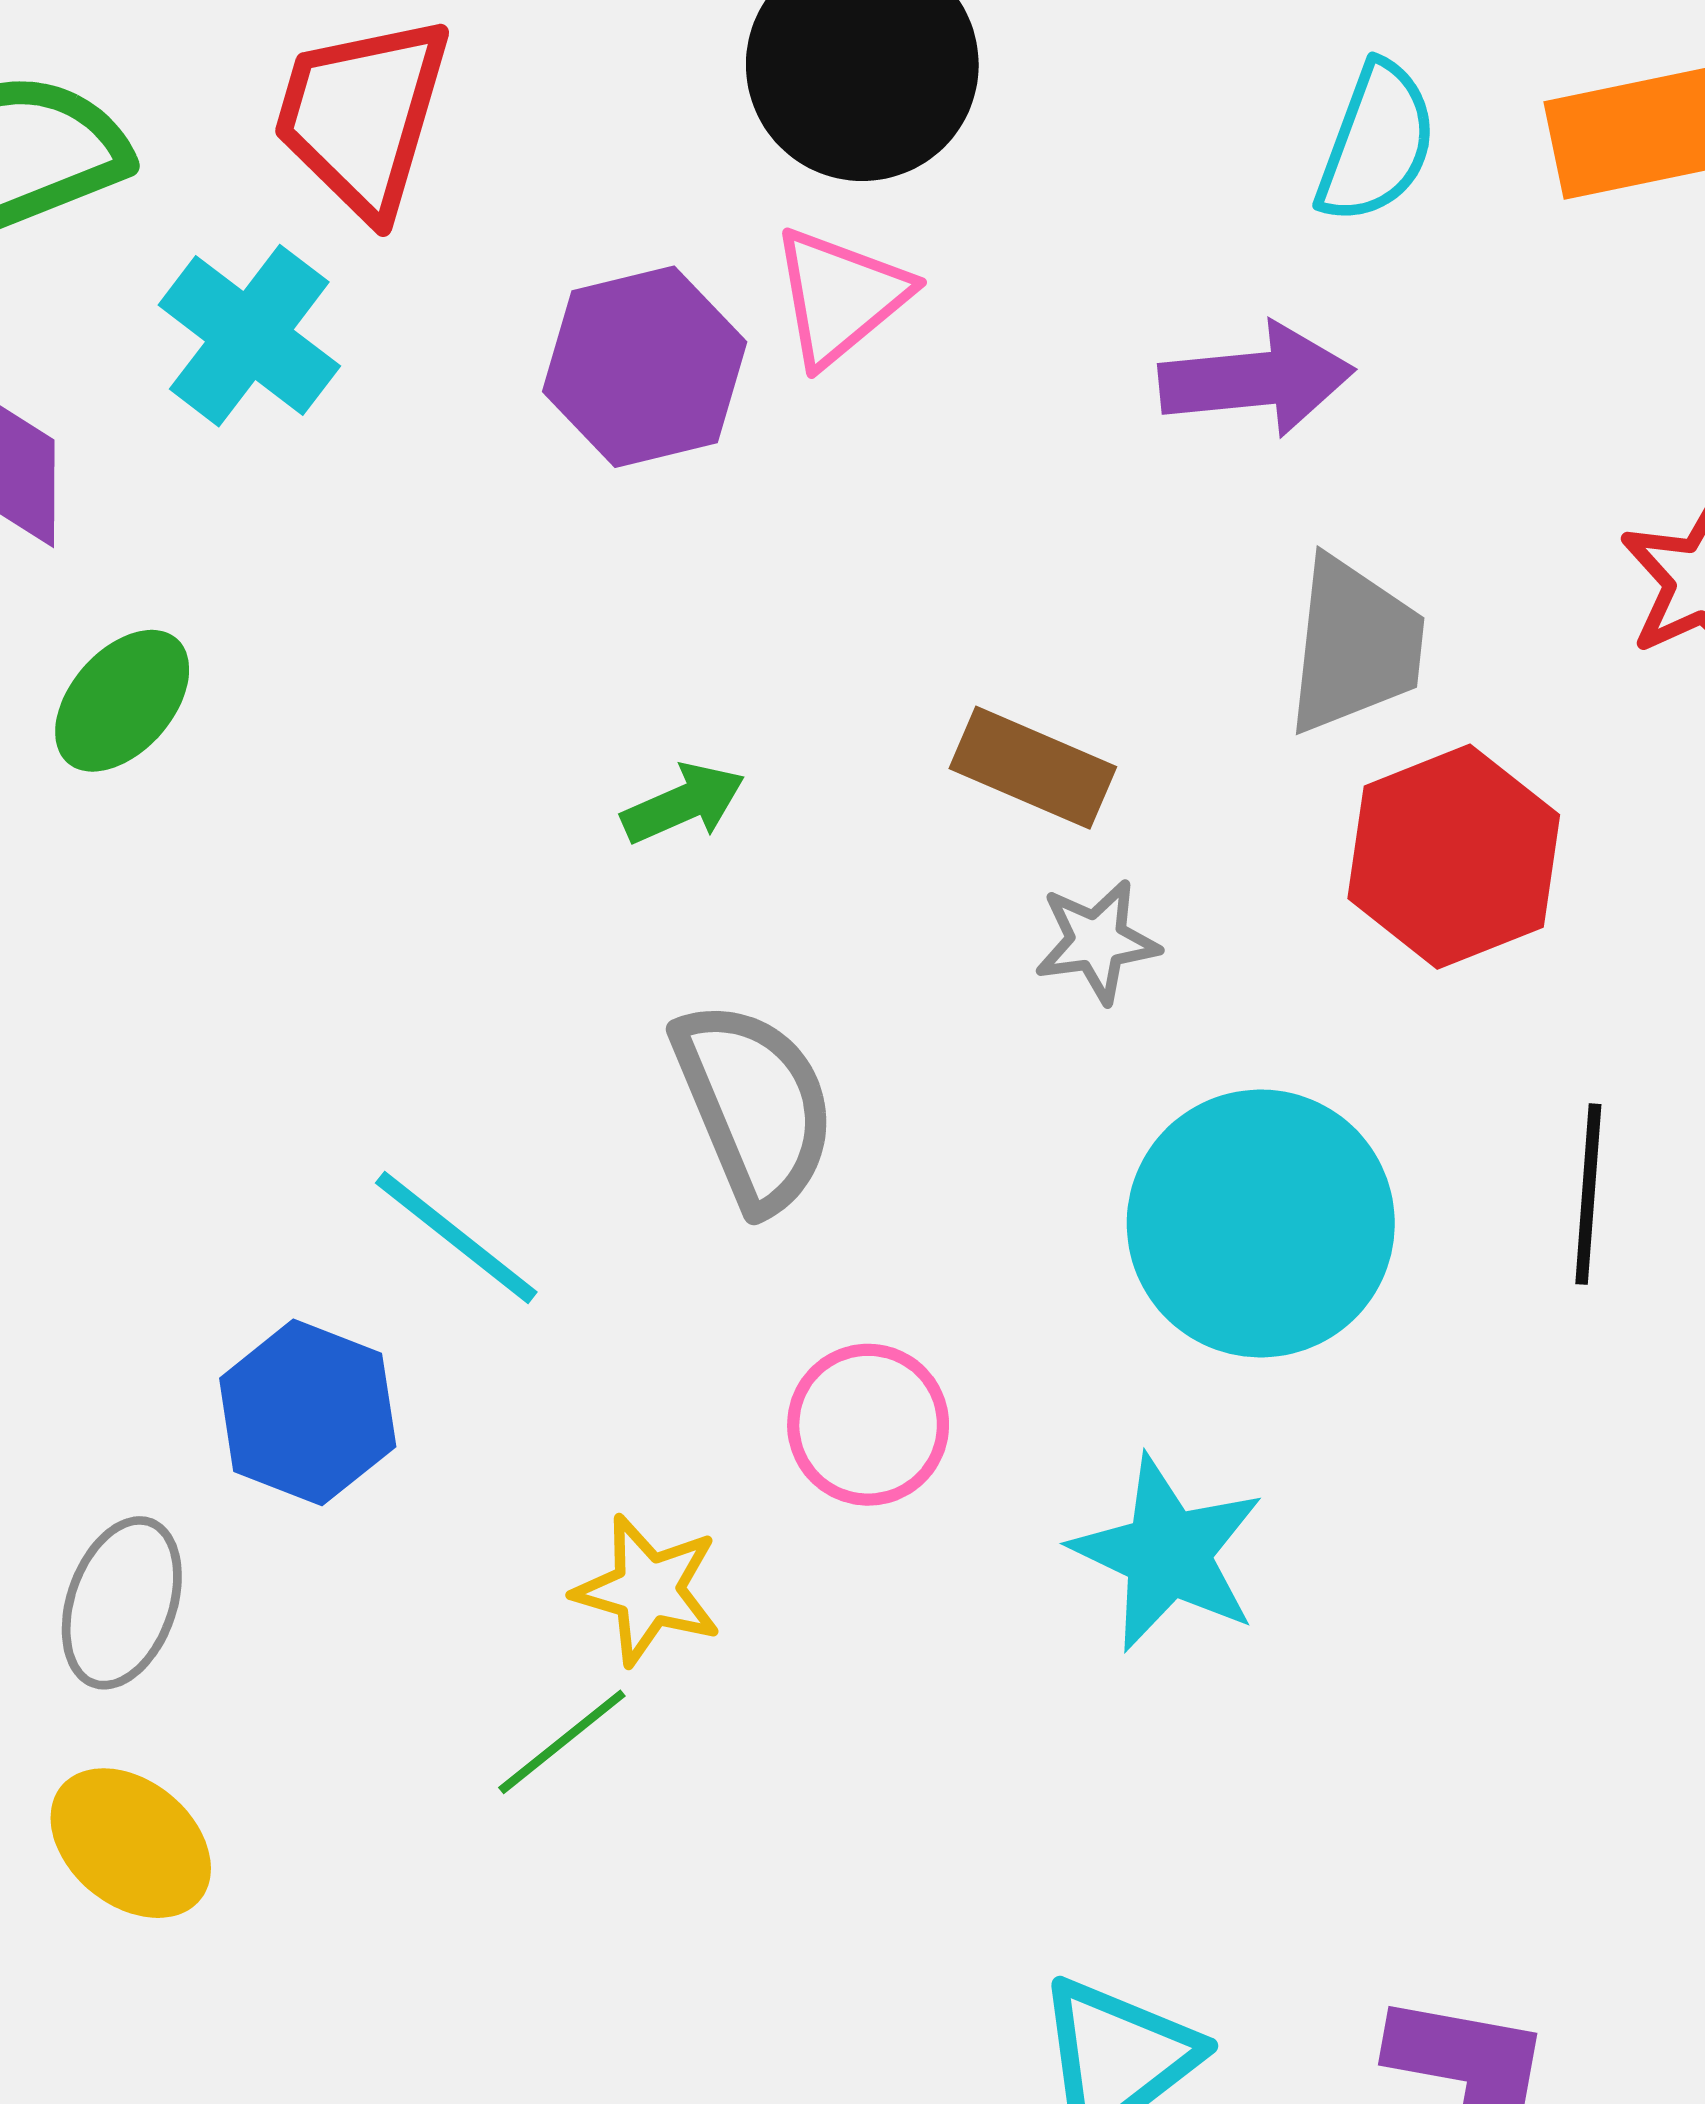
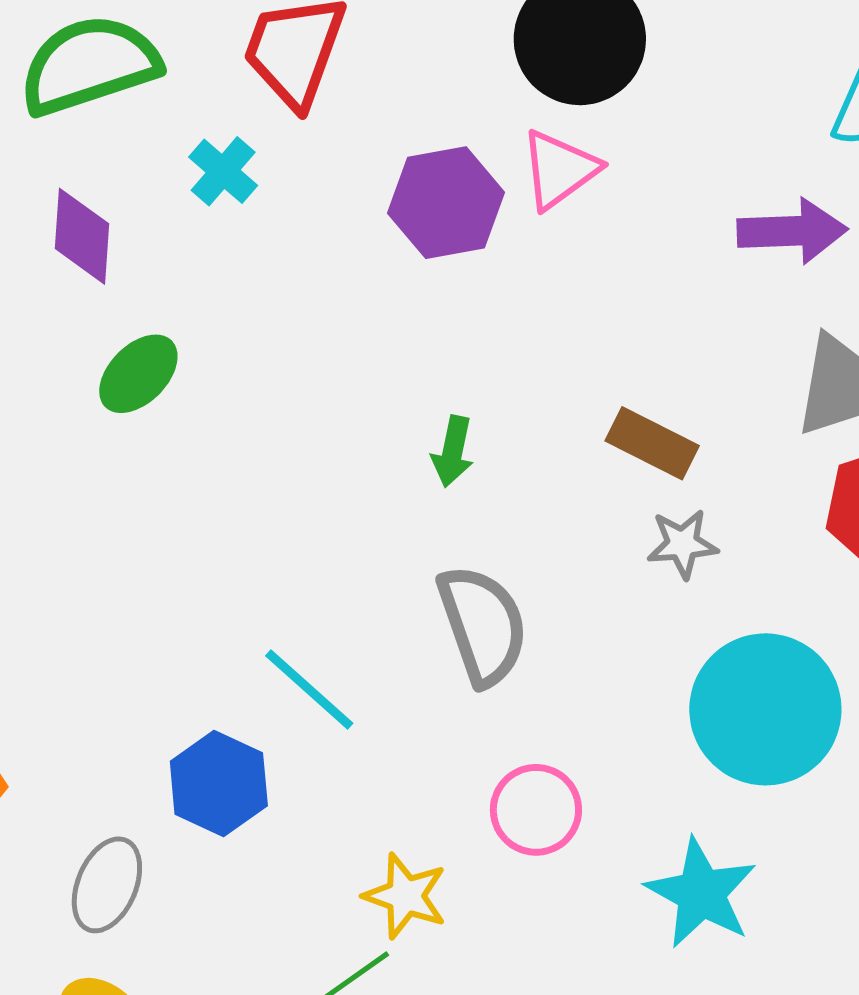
cyan cross: (249, 336) -> (223, 171), size x0.7
green arrow: (683, 803) -> (453, 451), turned 122

